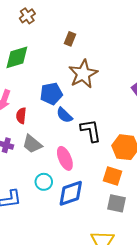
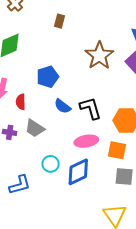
brown star: (83, 74) -> (99, 56), moved
blue semicircle: (64, 115) -> (63, 106), moved
pink ellipse: (65, 158) -> (86, 141), moved, turned -70

